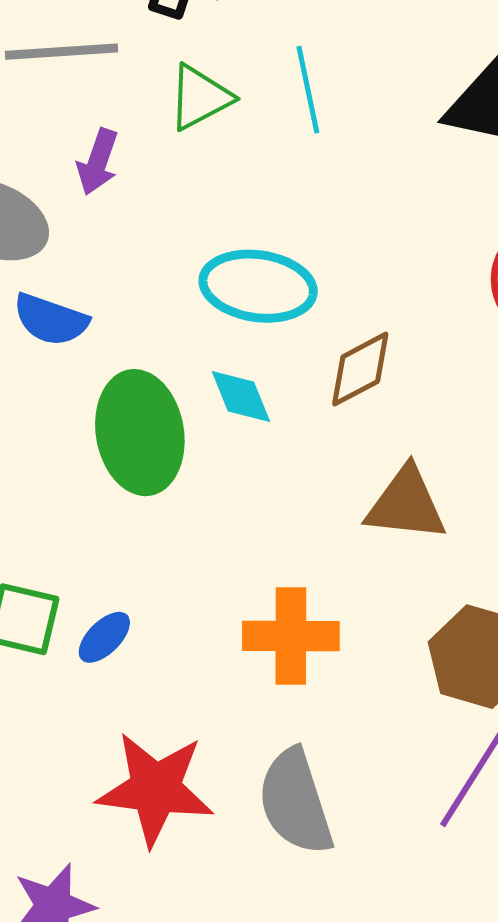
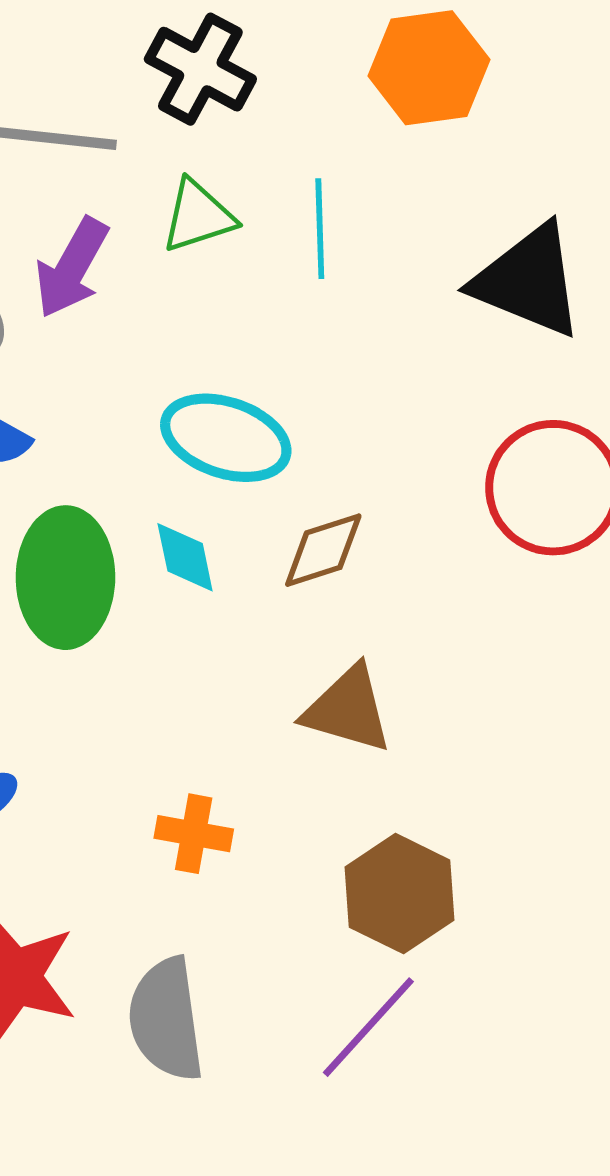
purple arrow: (98, 162) -> (72, 268), size x1.4
orange cross: (291, 636) -> (194, 834), size x0.7

